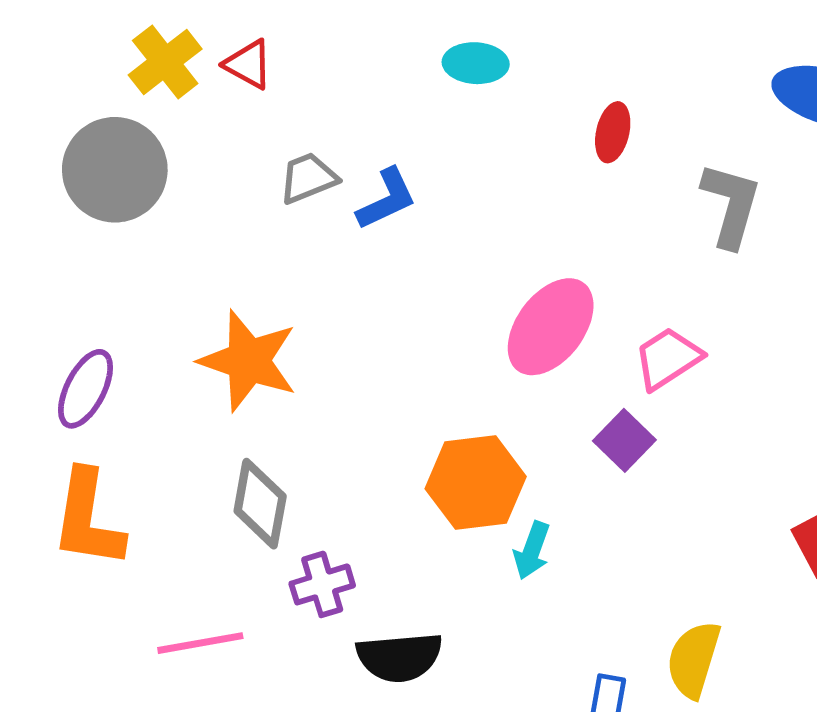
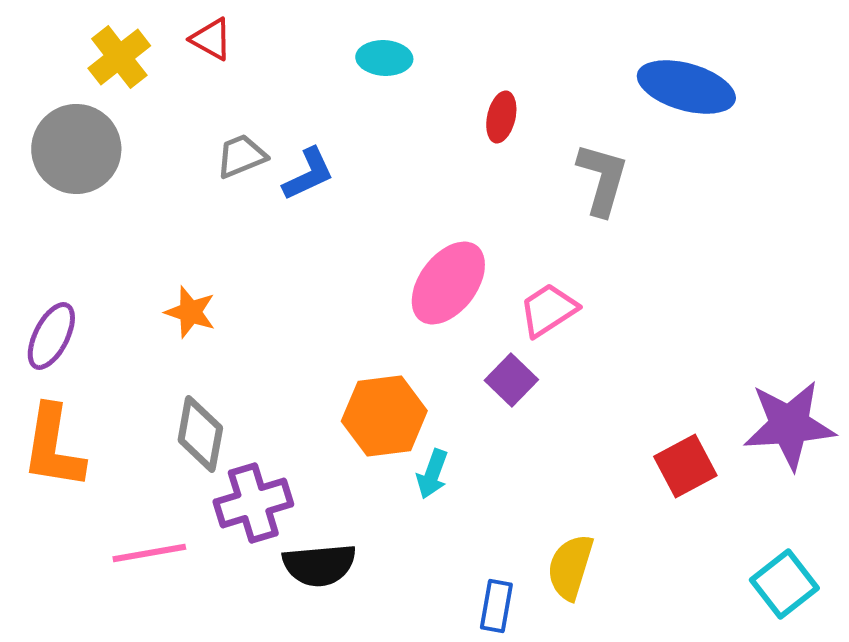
red triangle: (248, 64) -> (211, 39), moved
orange star: (248, 361) -> (190, 312), size x0.6
purple cross: (322, 584) -> (253, 503), size x1.4

